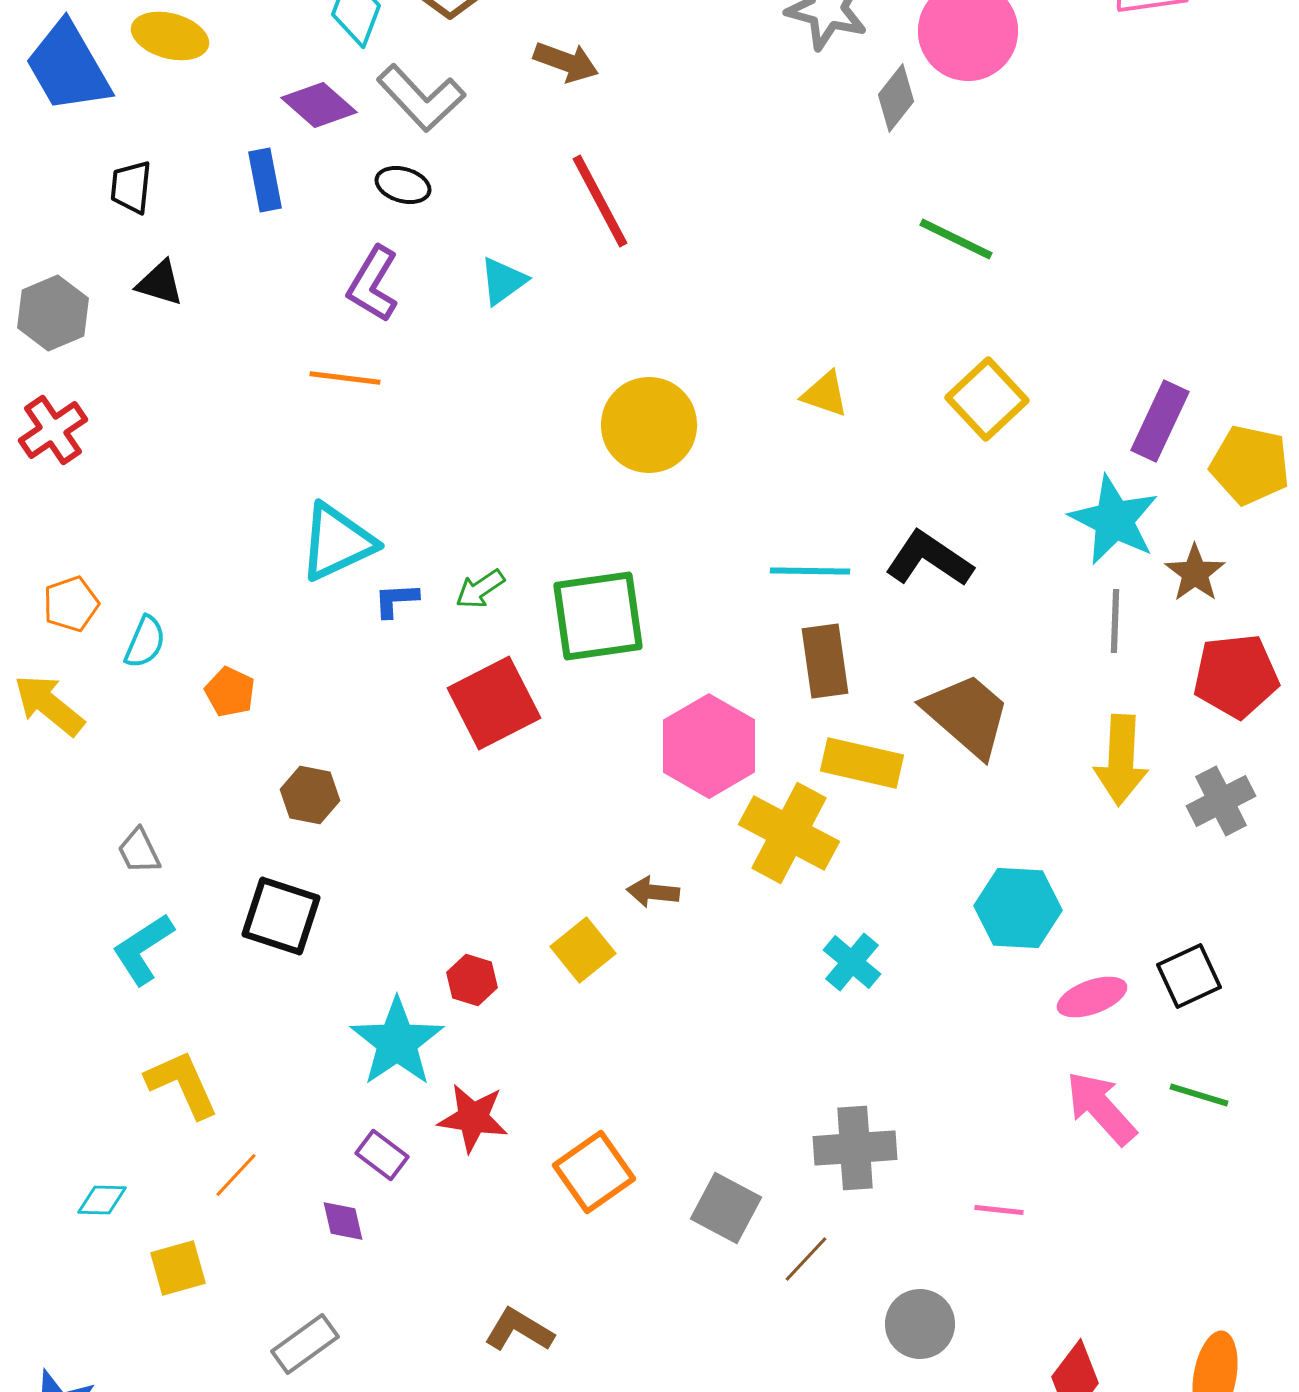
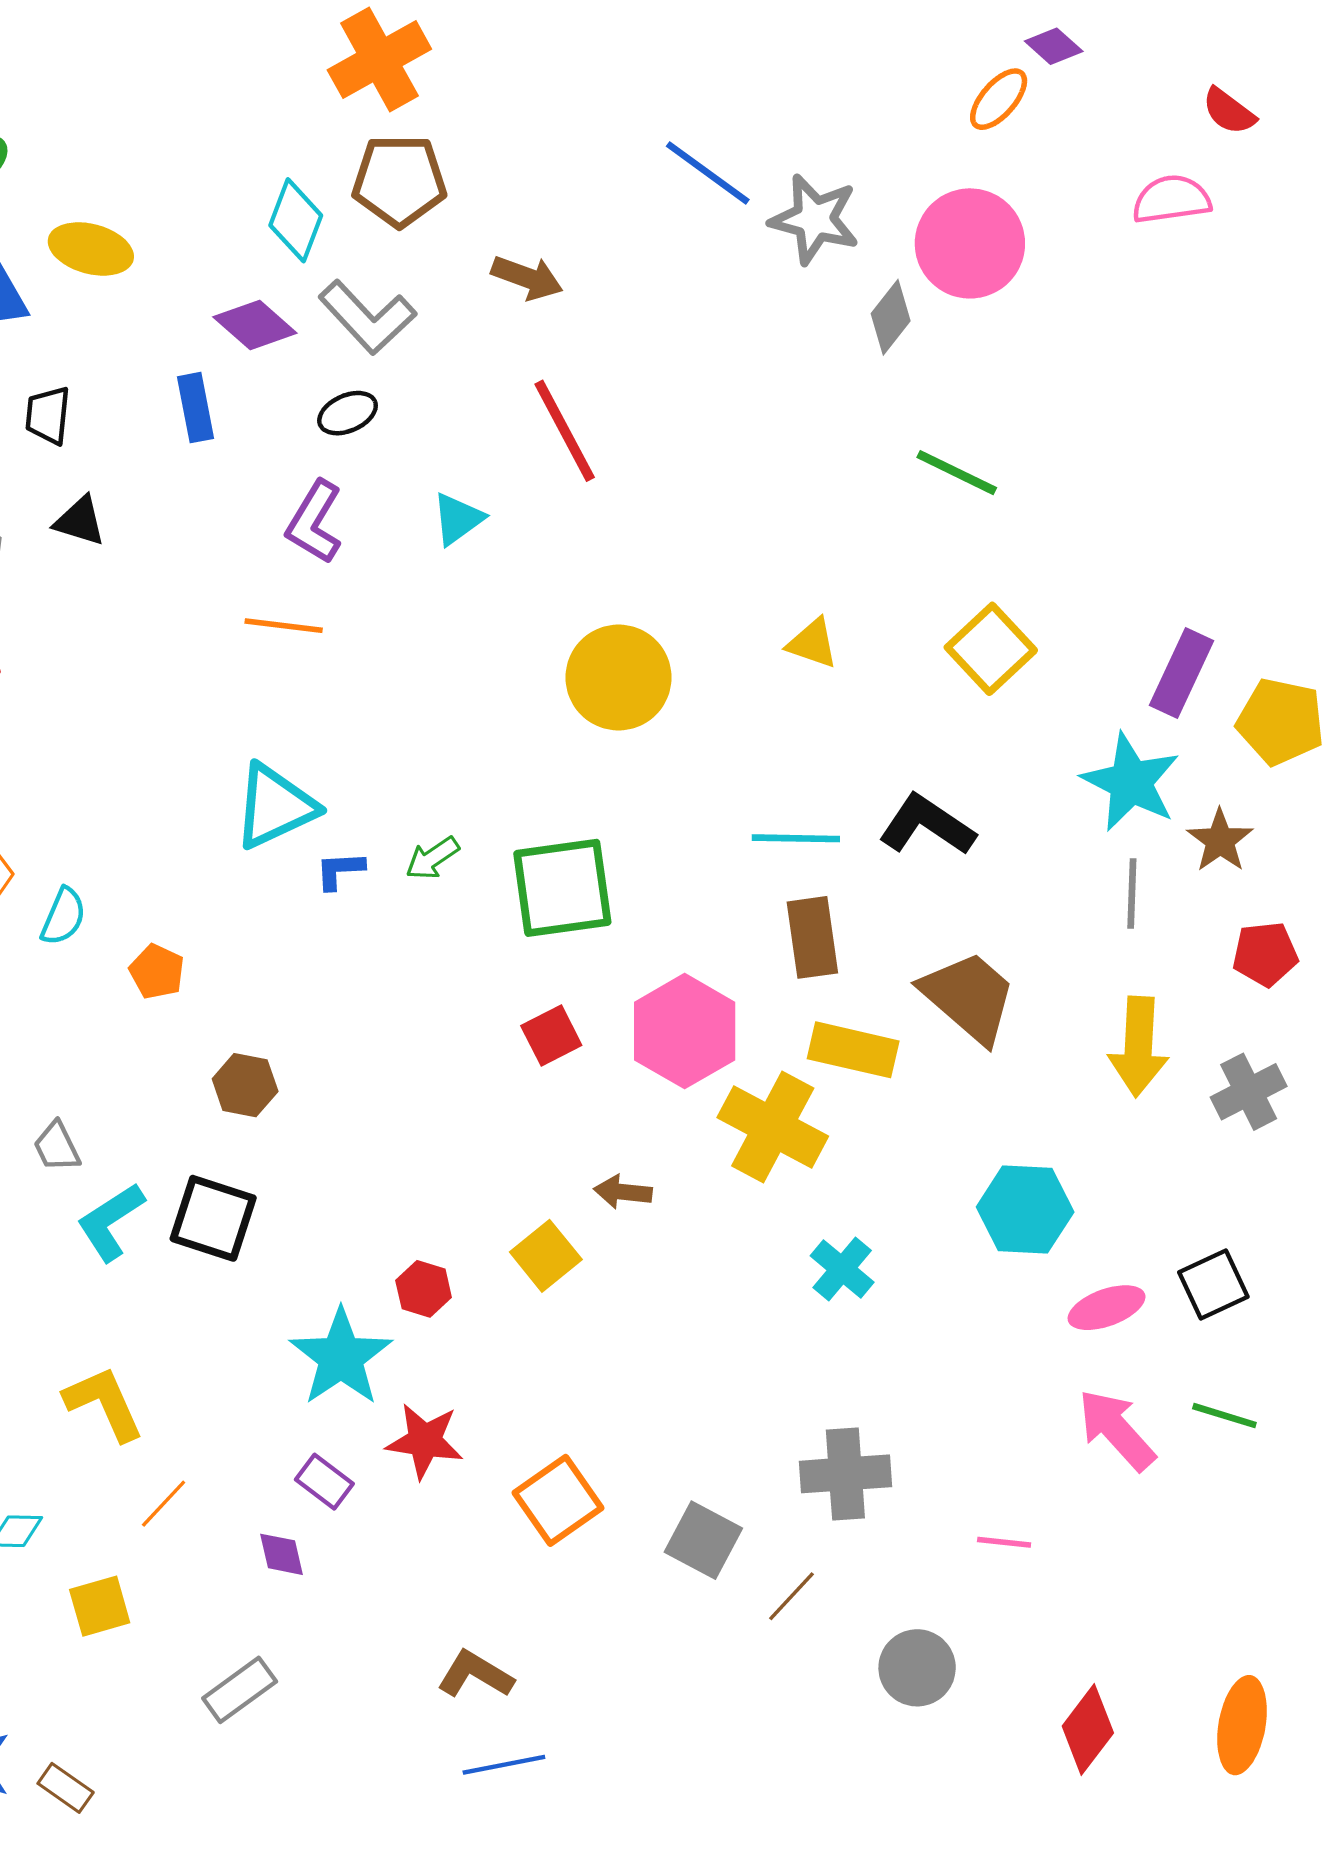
black ellipse: (403, 185) -> (348, 413), turned -40
red pentagon: (1236, 676) -> (1265, 954), size x0.7
red square: (494, 703) -> (551, 1036), moved, size x0.6
cyan L-shape: (143, 949) -> (111, 1222), moved

